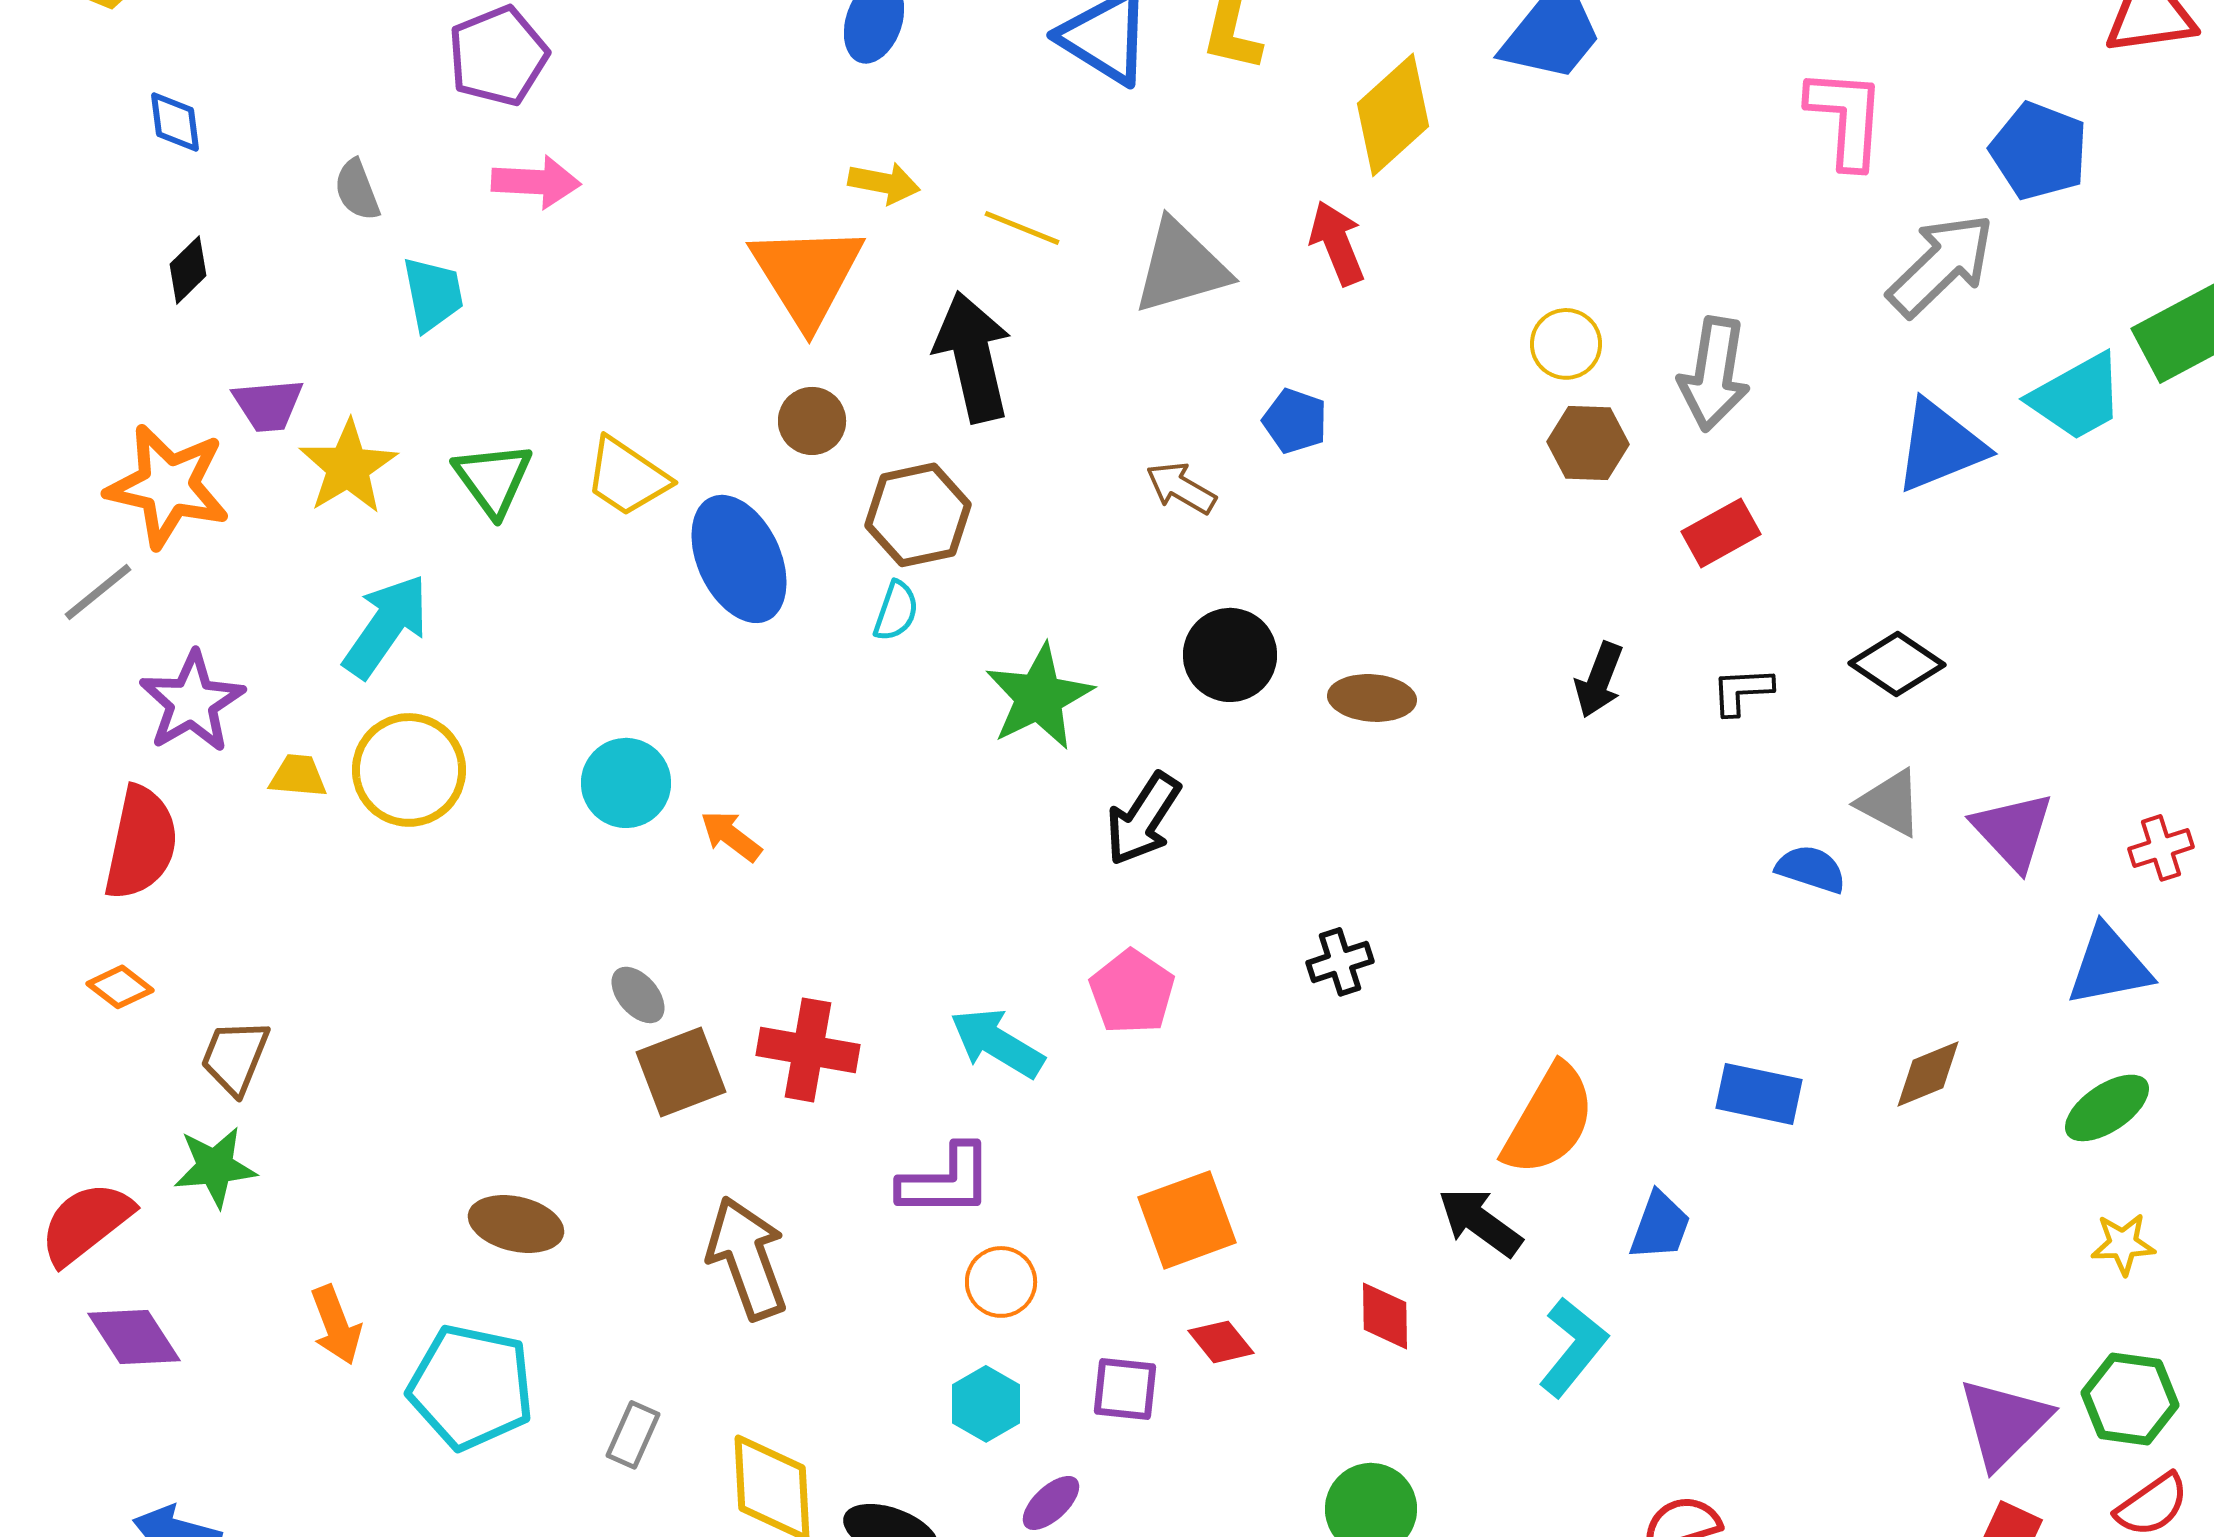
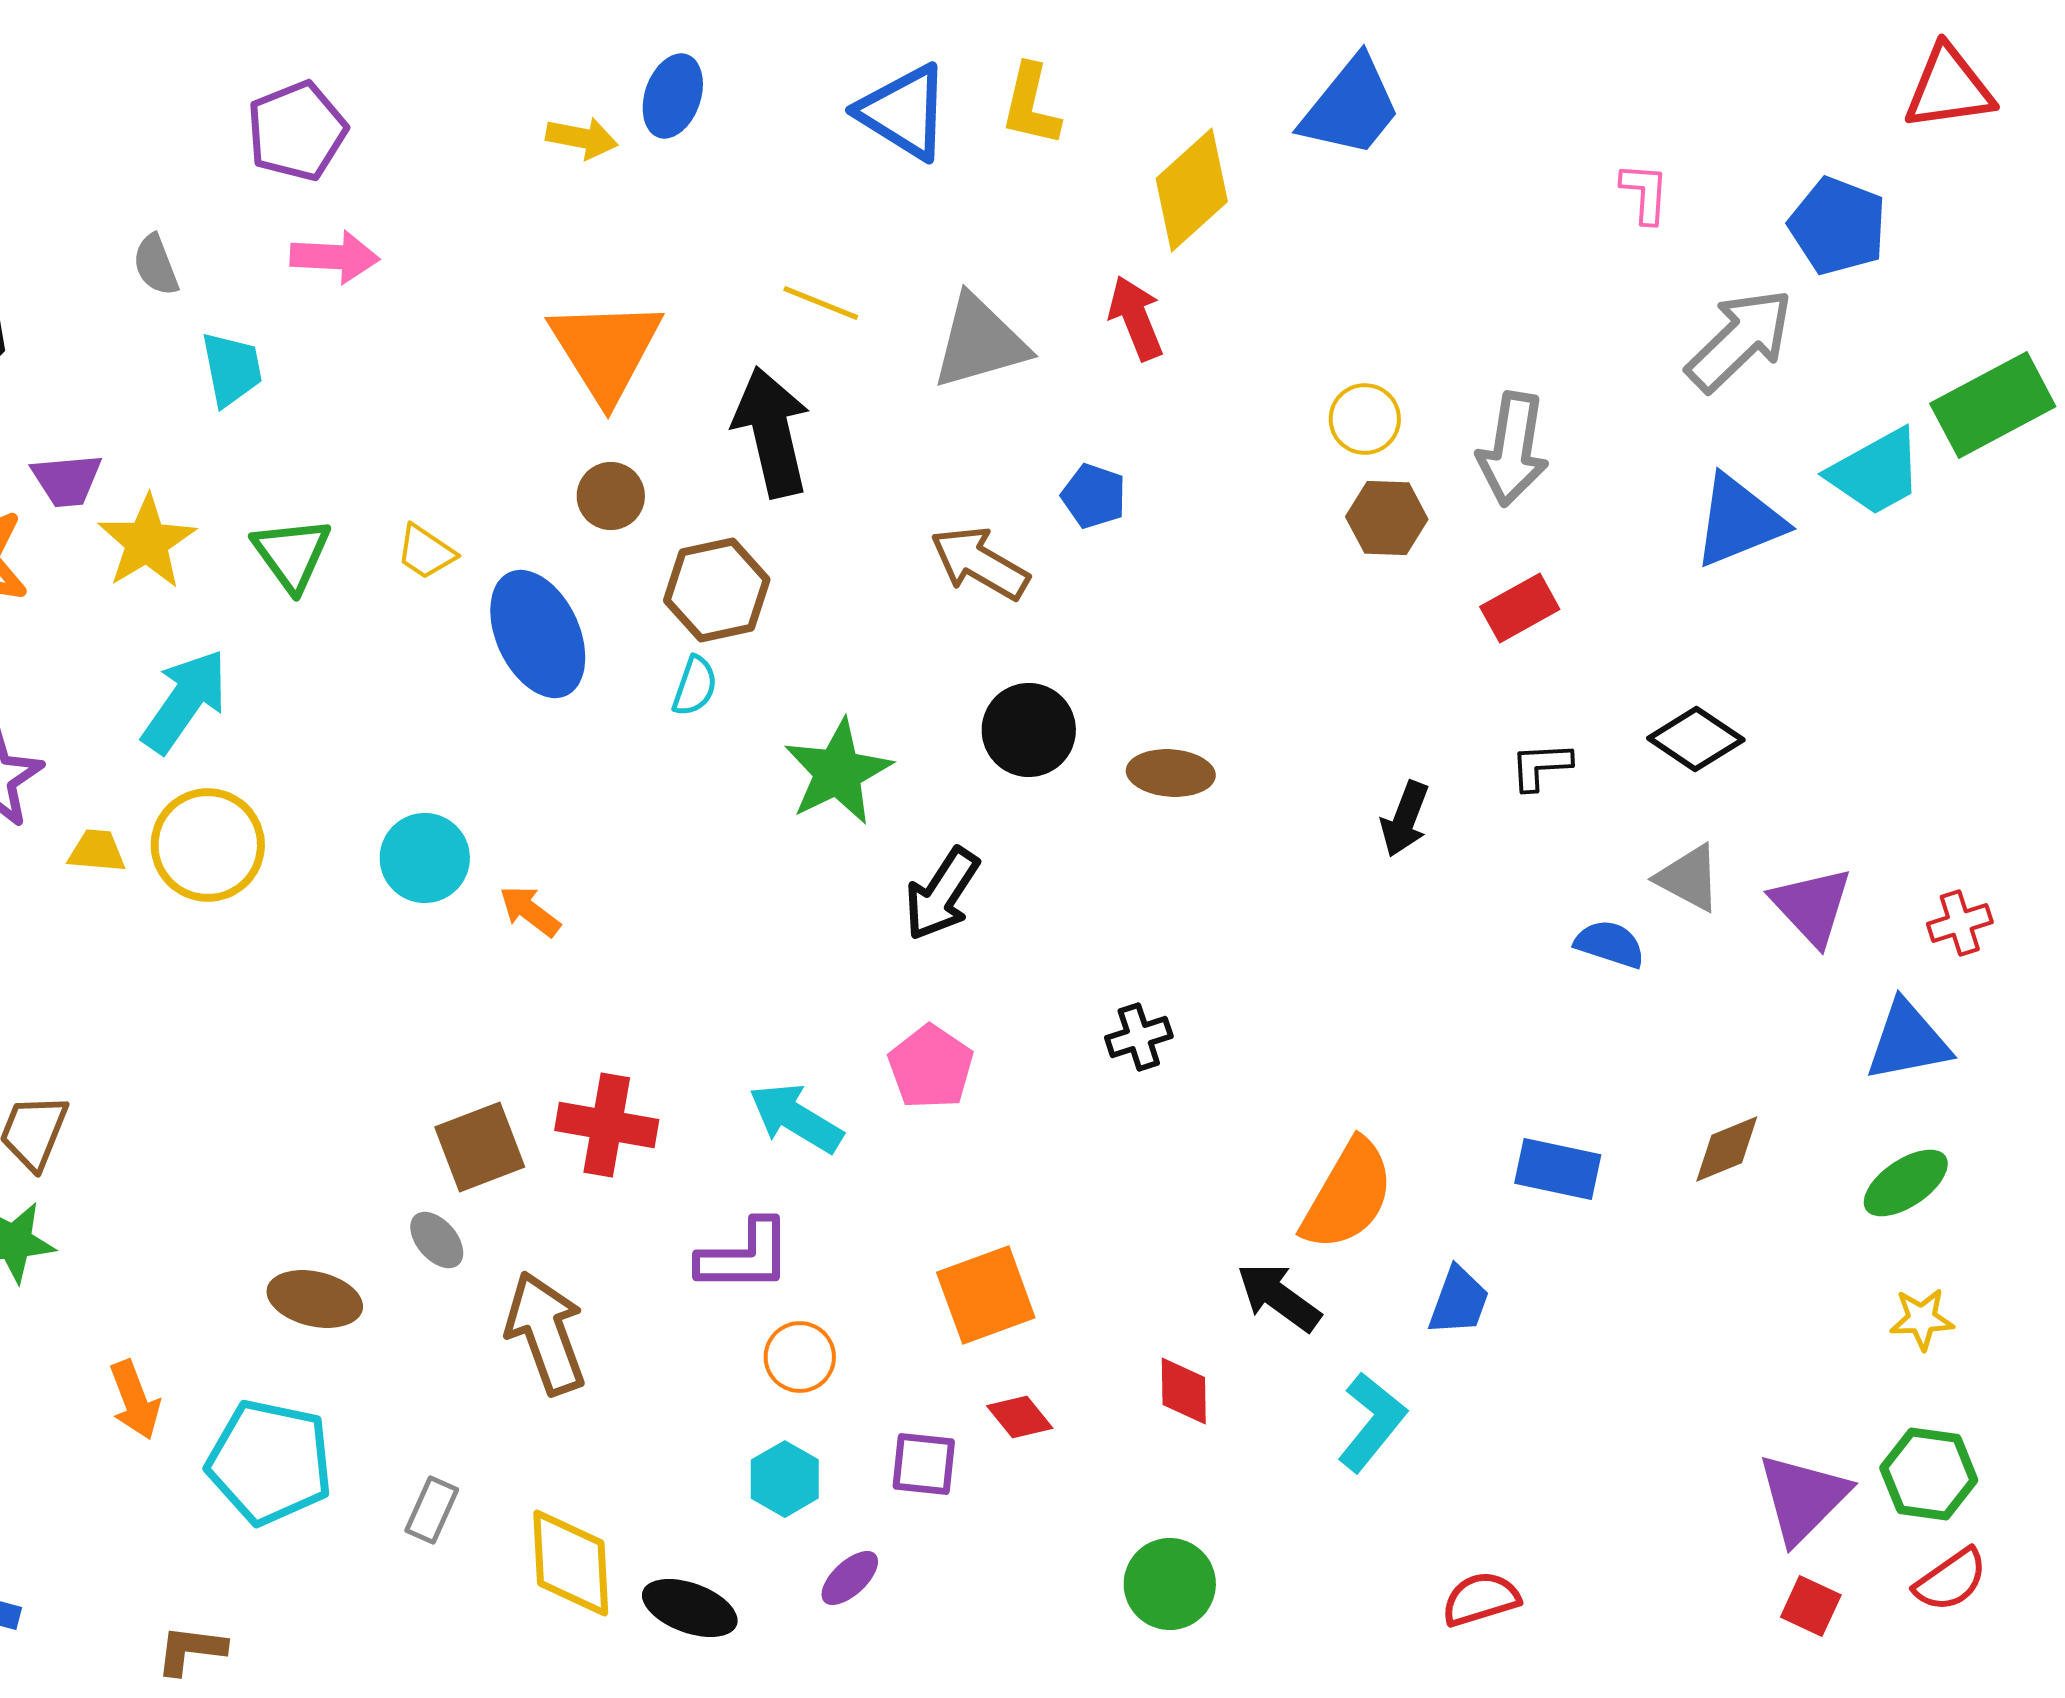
pink L-shape: (1846, 118) -> (1645, 193), size x0.6
yellow arrow: (884, 183) -> (582, 138), moved
yellow trapezoid: (627, 477) -> (426, 552), size x0.7
brown arrow: (1181, 488) -> (980, 563), size x1.4
black arrow: (1599, 680) -> (1405, 819), moved
gray ellipse: (638, 995) -> (437, 1240), moved

